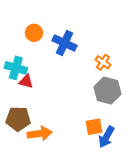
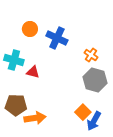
red triangle: (26, 81) -> (33, 72), moved
orange square: (94, 127) -> (83, 112), turned -35

